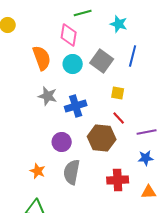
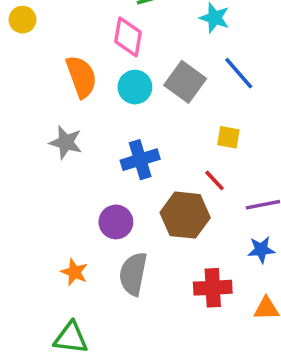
blue line: (133, 56) -> (239, 73), turned -55
yellow square: (118, 93) -> (228, 137), moved
gray star: (48, 96) -> (66, 142), moved

